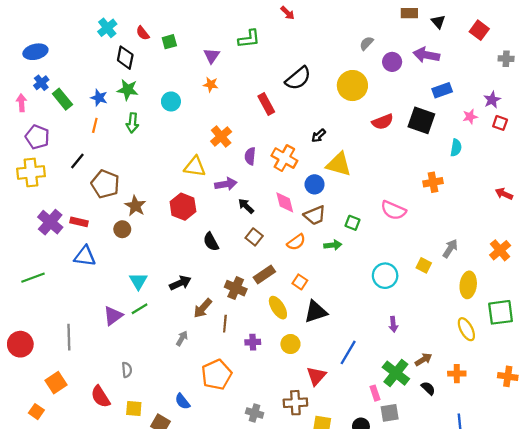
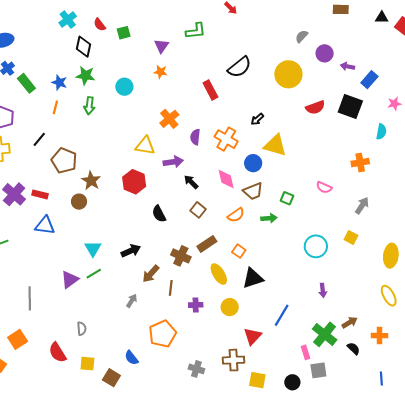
black triangle: (438, 22) -> (382, 18), moved, turned -48
purple arrow: (426, 55) -> (347, 66), moved, size x0.6
blue rectangle: (442, 90) -> (369, 80), turned -30
pink semicircle: (393, 210) -> (324, 187), size x0.7
gray arrow: (450, 249) -> (362, 206), moved

